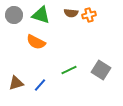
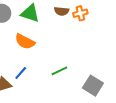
gray square: (101, 70) -> (93, 86), moved
blue line: (40, 85) -> (21, 73), moved

